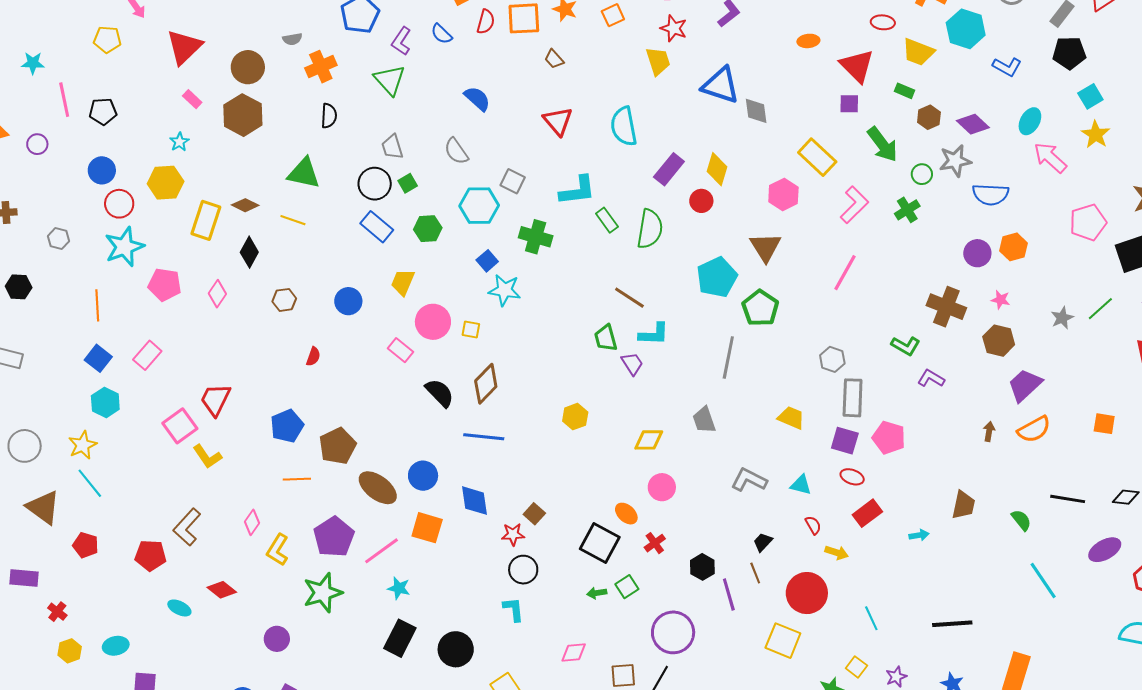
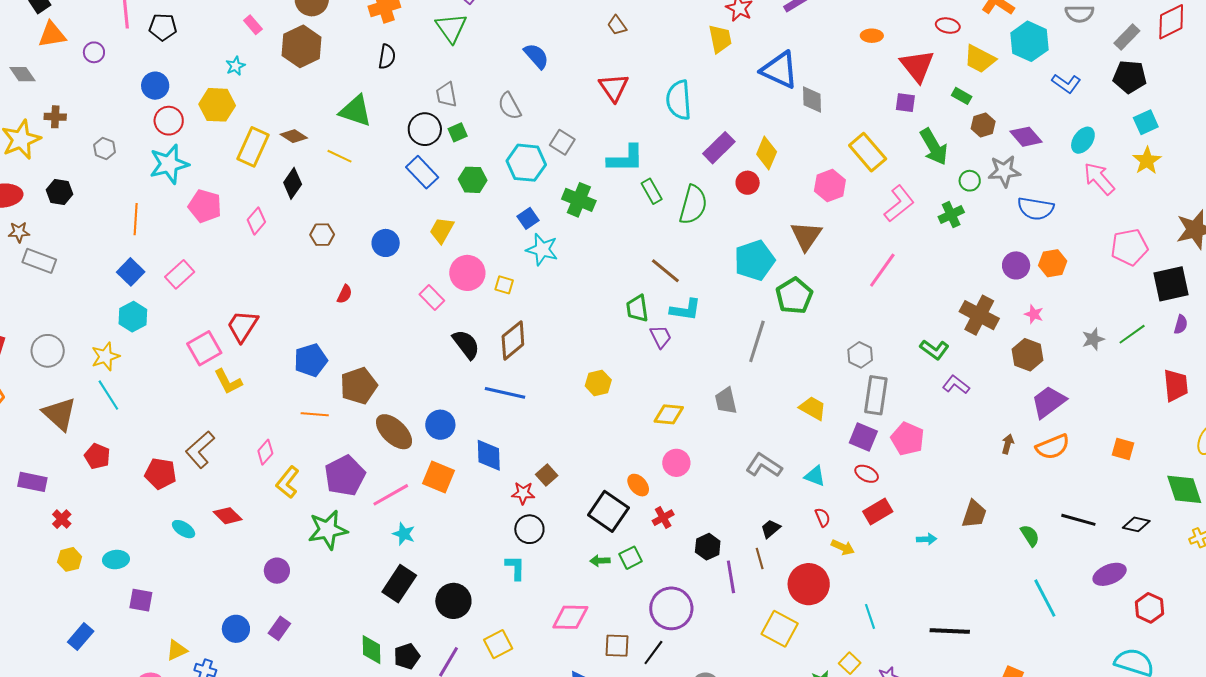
pink diamond: (574, 653) -> (570, 617), size x1.4

